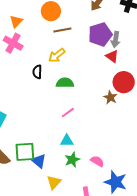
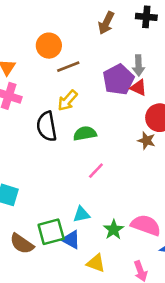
purple pentagon: (100, 34) -> (118, 80), moved
black semicircle: (37, 72) -> (47, 126), size x1.6
cyan triangle: (67, 141) -> (81, 214), moved
pink semicircle: (97, 161) -> (146, 225), size x1.6
yellow triangle: (54, 182) -> (96, 263), turned -42

